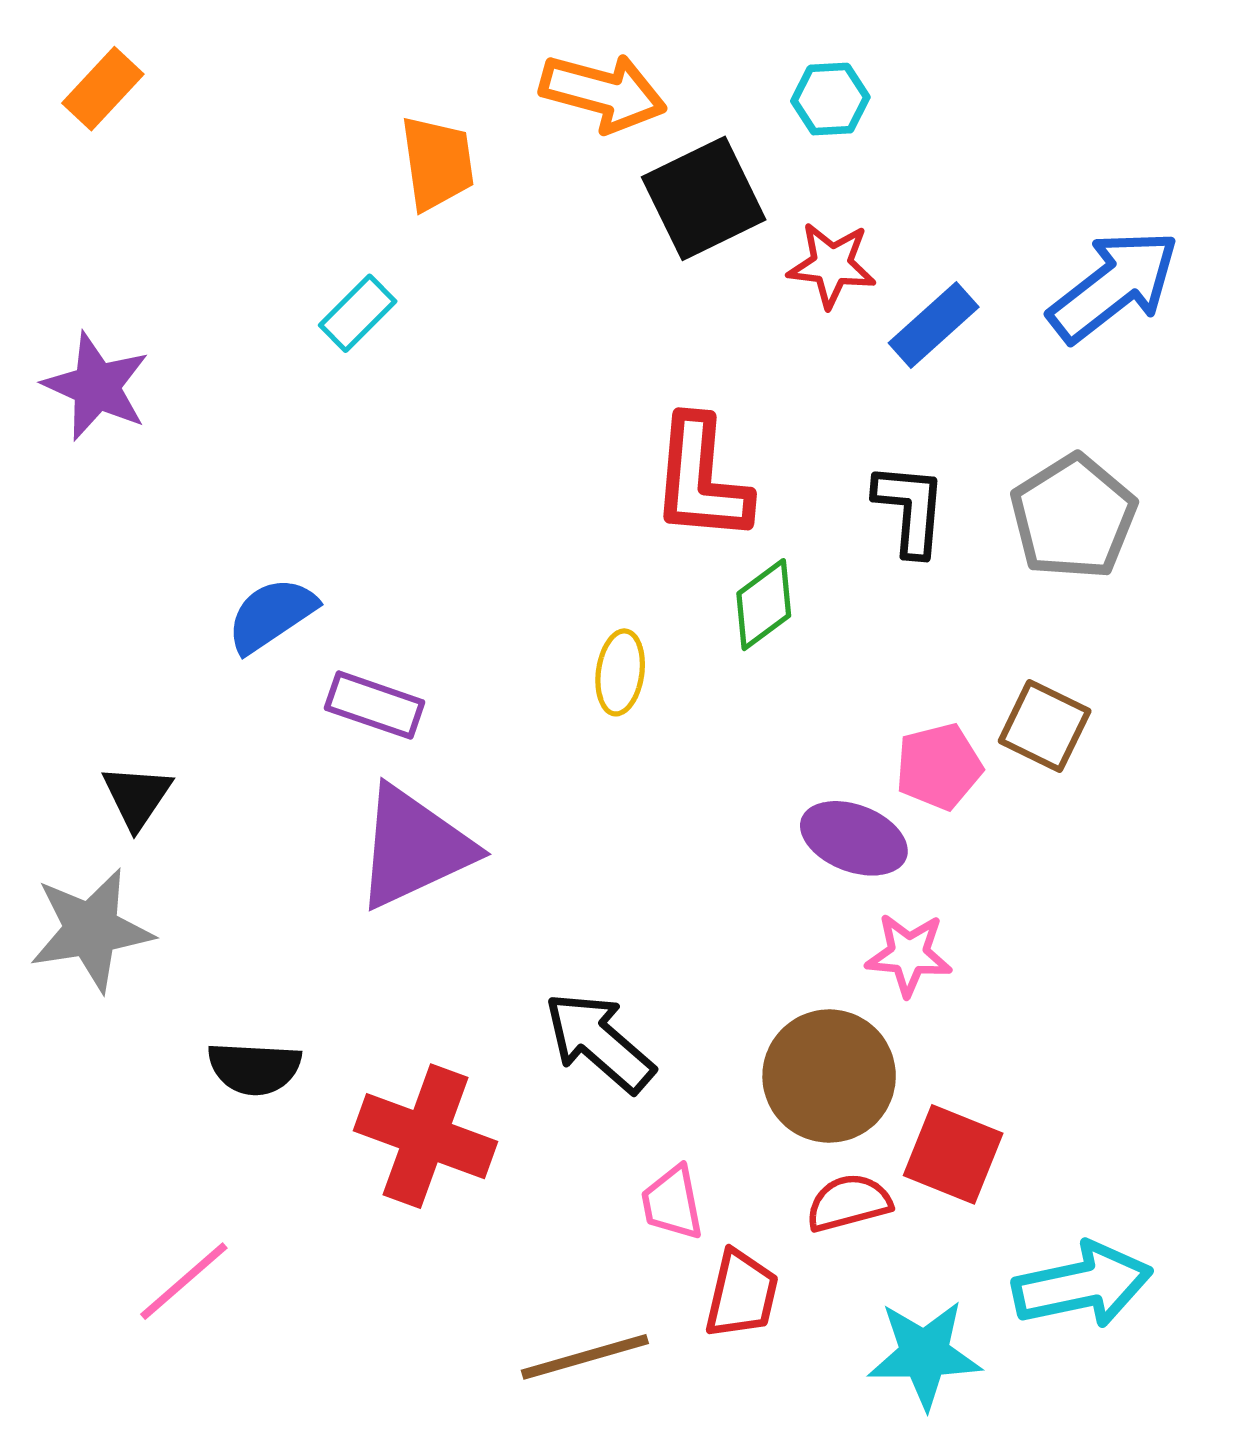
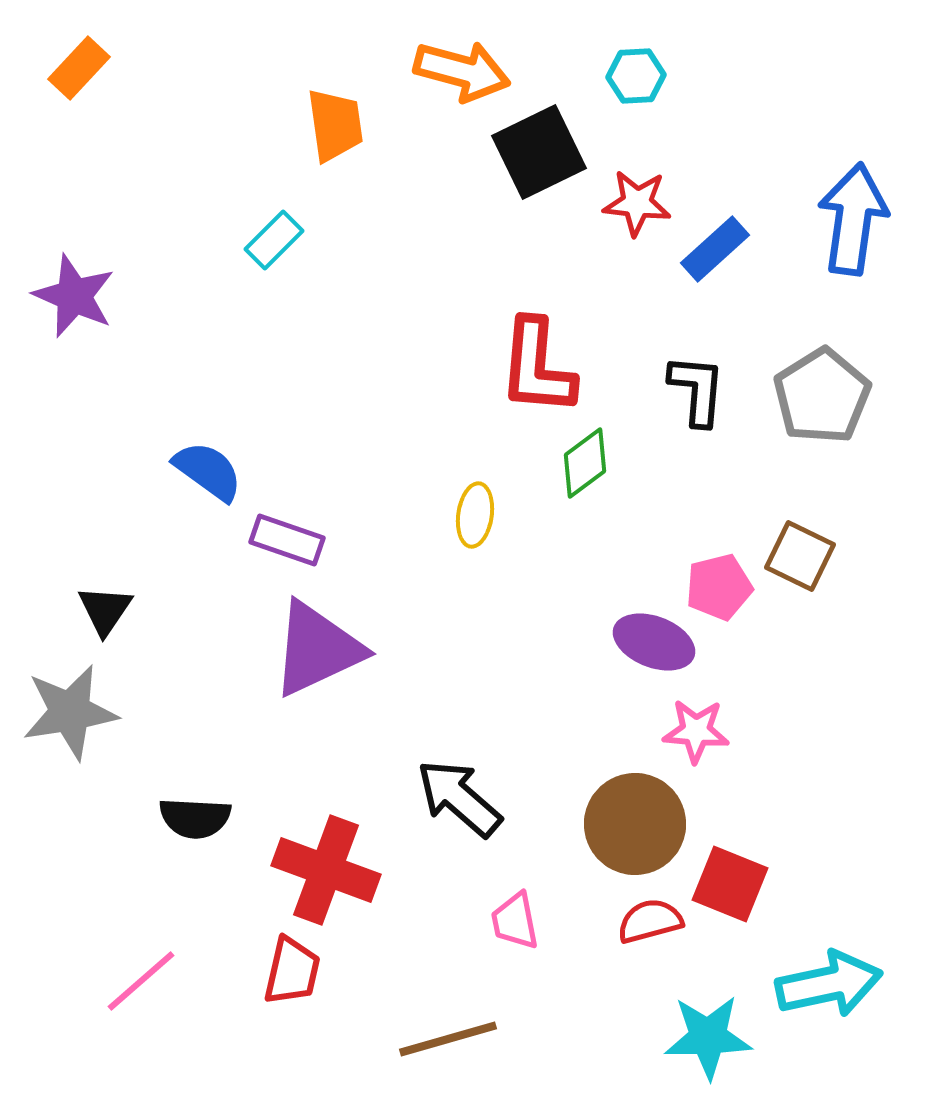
blue arrow: (1114, 286) -> (853, 219), turned -44
blue semicircle: (271, 615) -> (208, 471), turned 70
red trapezoid: (742, 1294) -> (292, 971), moved

